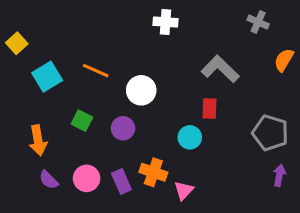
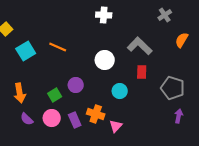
gray cross: (258, 22) -> (165, 15), turned 32
white circle: (141, 90) -> (105, 60), moved
red rectangle: (210, 109) -> (142, 72), moved
green square: (82, 121) -> (55, 95), moved, turned 32

